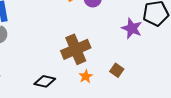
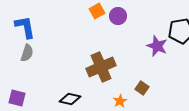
orange star: (86, 76) -> (120, 101), moved

